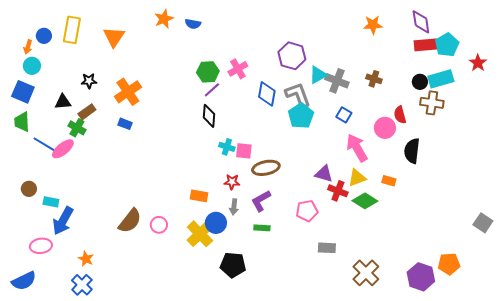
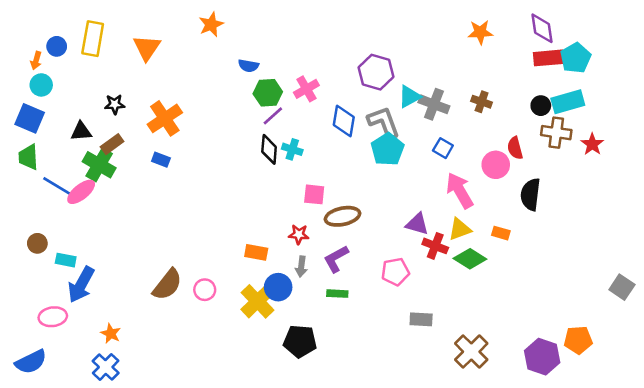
blue semicircle: (193, 24) -> (249, 66), moved
red star: (478, 63) -> (592, 144), moved
green cross: (77, 128) -> (99, 165), size x1.4
cyan cross: (227, 147) -> (292, 149), moved

